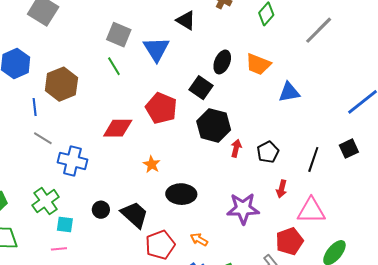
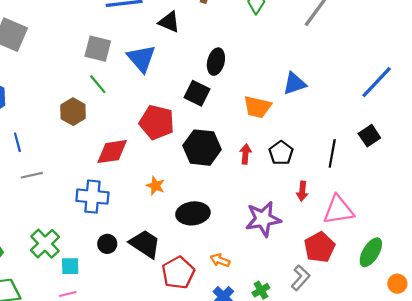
orange trapezoid: (258, 64) -> (257, 107), moved
brown hexagon: (61, 84) -> (73, 112), moved, size x0.7
black hexagon: (214, 125) -> (202, 148), moved
gray line: (43, 138) -> (32, 175), turned -36
blue cross: (72, 161) -> (92, 197), moved

